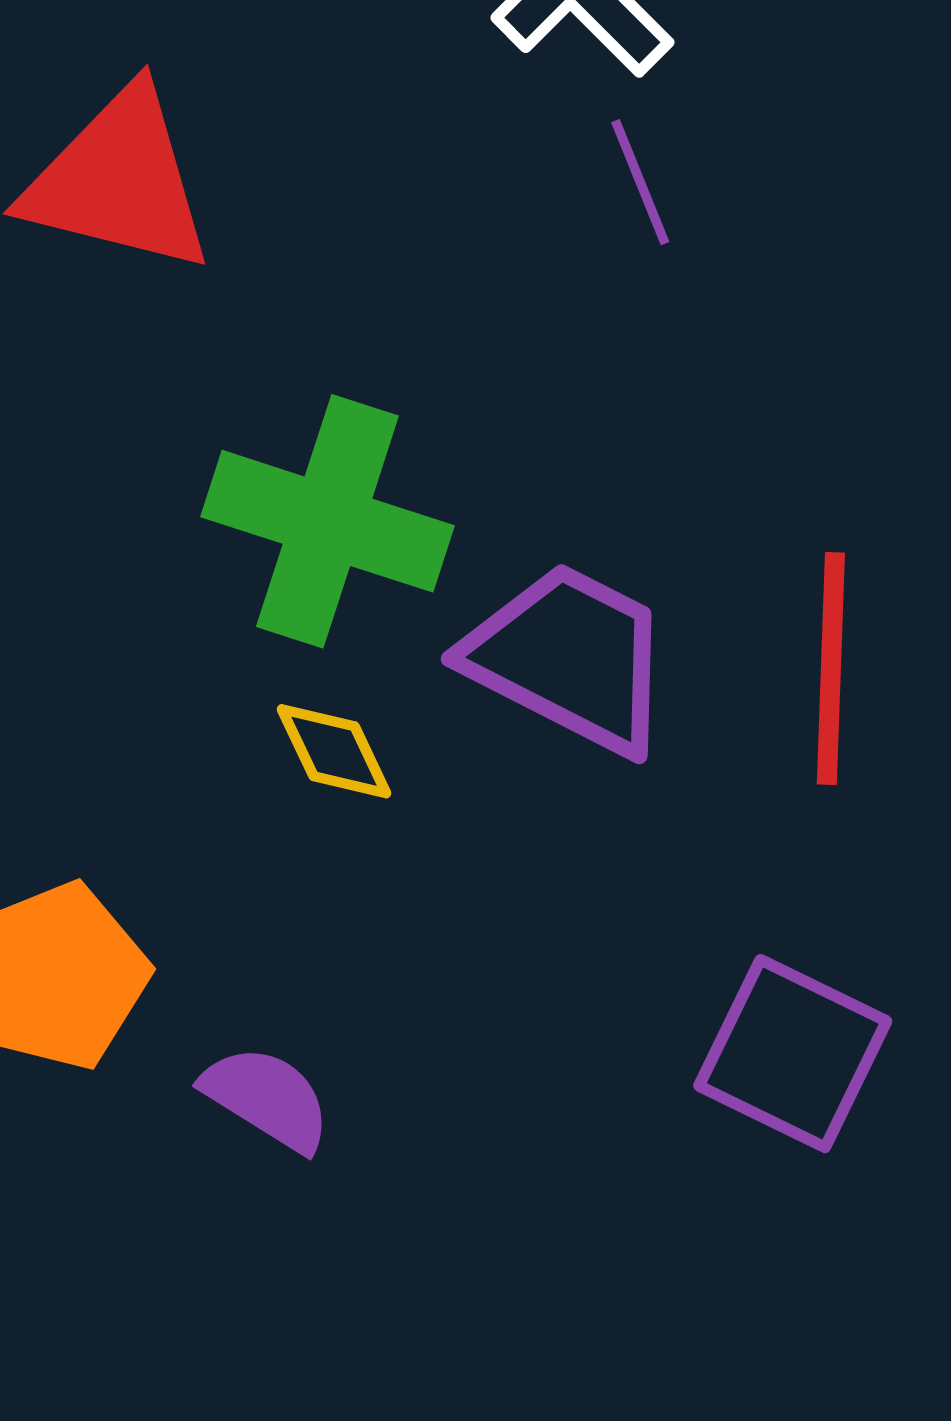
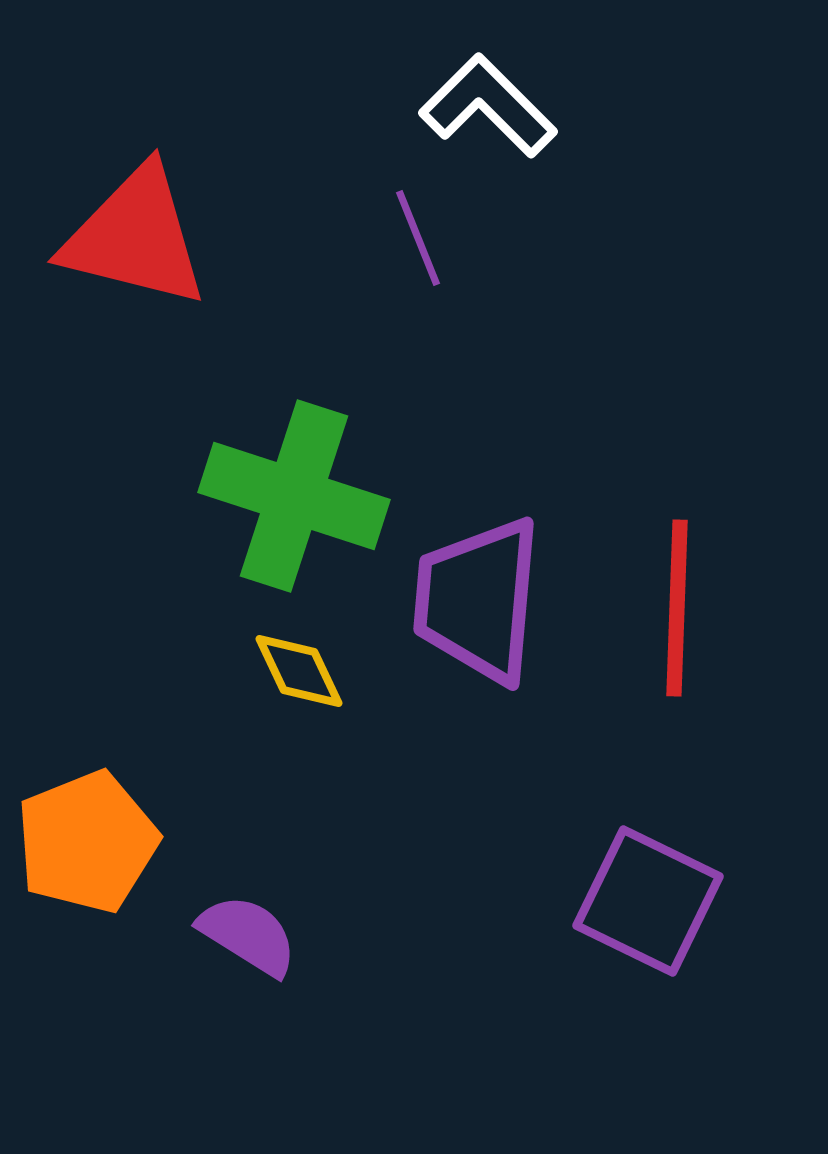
purple line: (640, 182) -> (418, 238), moved
purple trapezoid: (569, 658) -> (478, 600), turned -112

